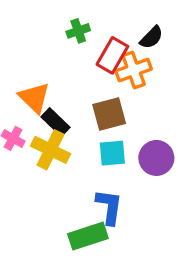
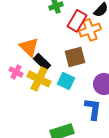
cyan square: (112, 153) -> (66, 81), moved, turned 30
blue L-shape: (109, 207) -> (93, 109), moved

